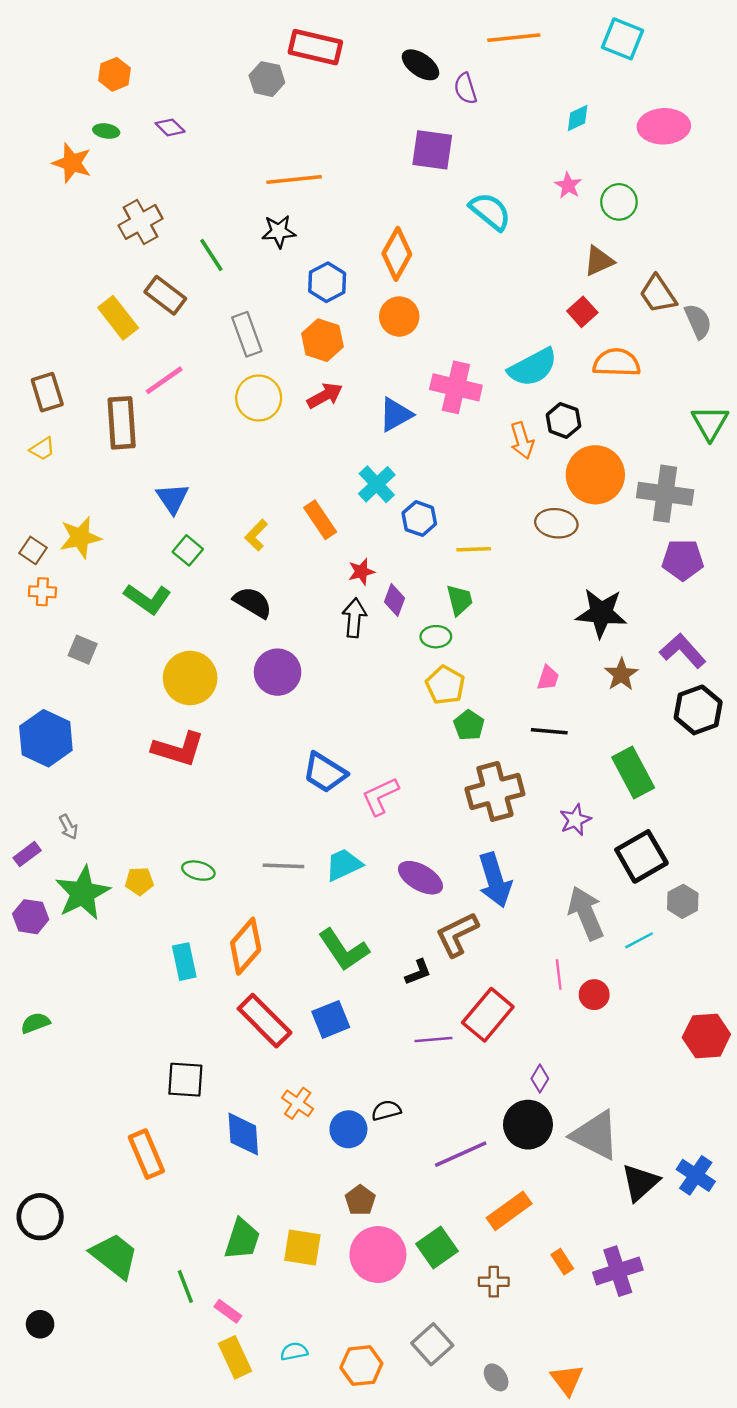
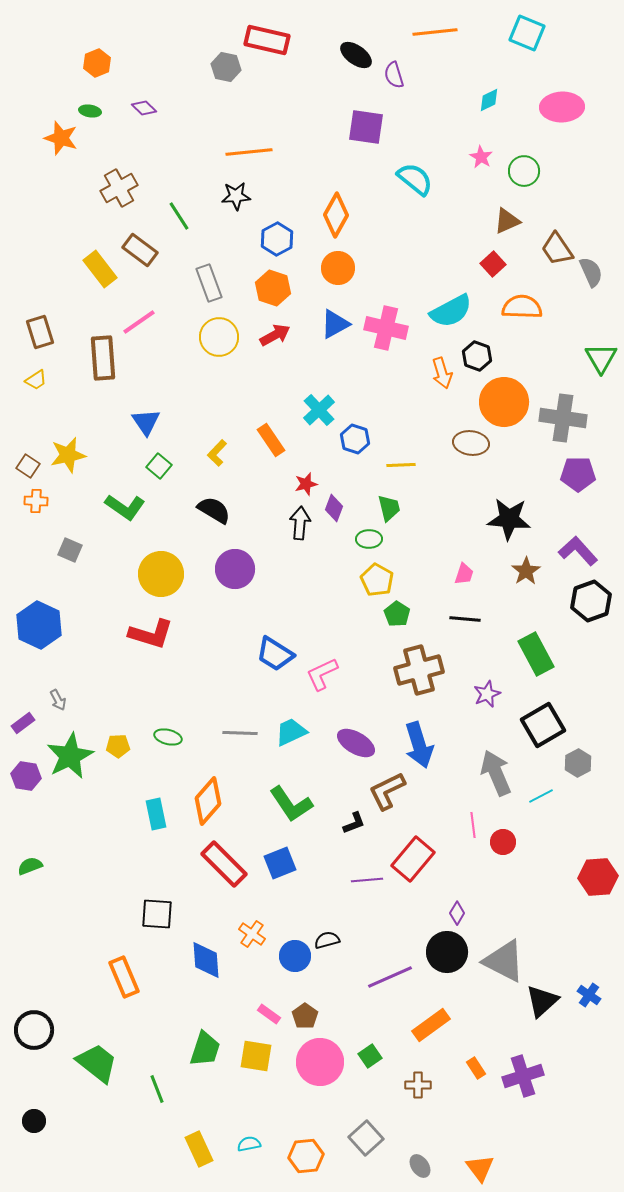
blue triangle: (396, 415) -> (335, 324), moved
blue cross: (696, 1175) -> (589, 995), size x0.7
green square: (437, 1247) -> (370, 1056), size x0.7
pink rectangle: (228, 1311) -> (269, 1014), moved

